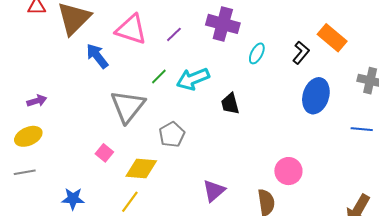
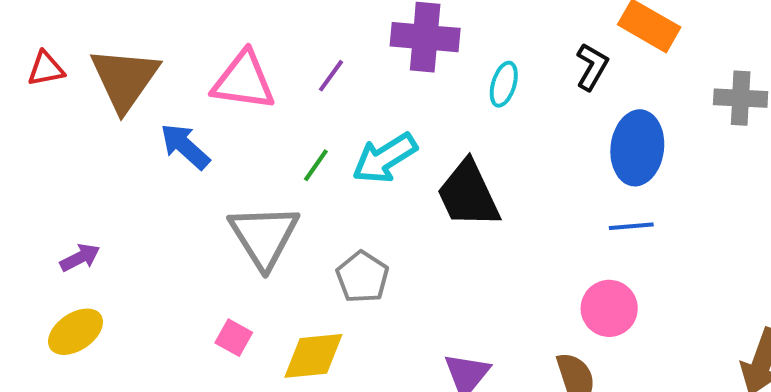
black trapezoid: (230, 104) -> (468, 194), size x1.6
blue line: (362, 129) -> (631, 226), moved

